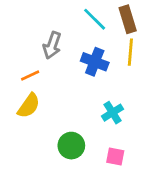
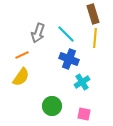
cyan line: (95, 19) -> (66, 34), moved
blue cross: (95, 62) -> (69, 59), moved

